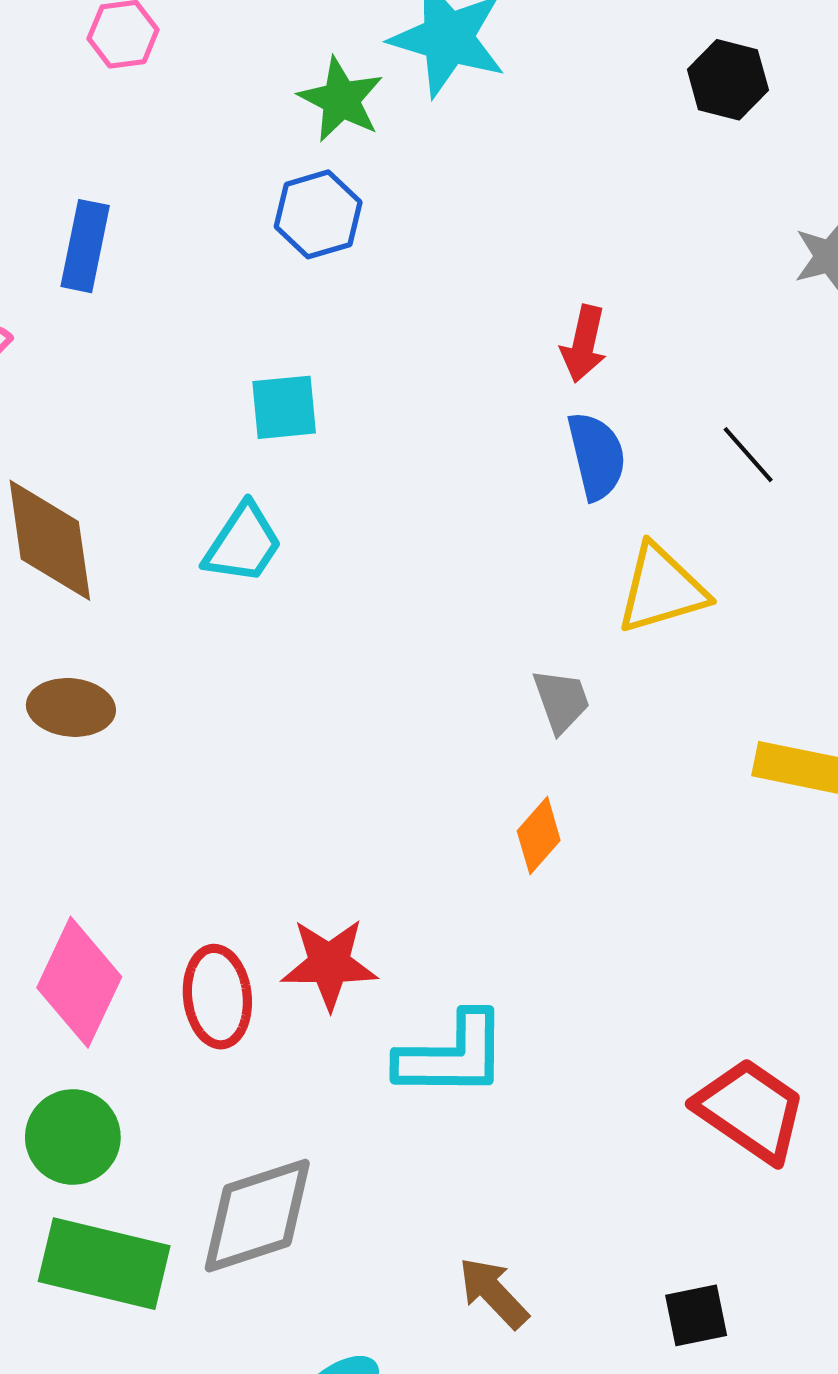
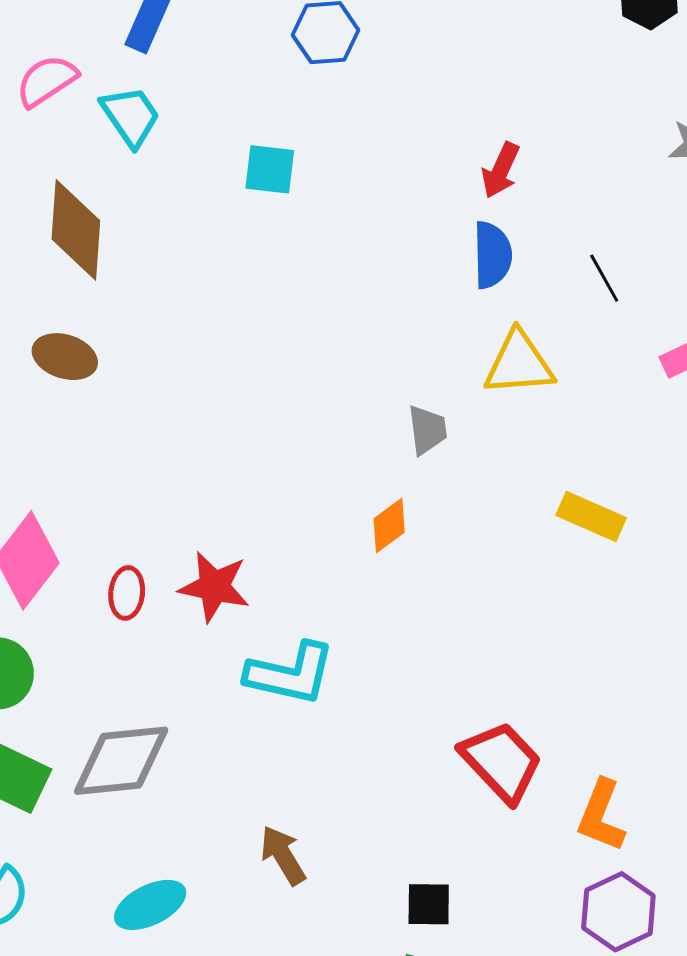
cyan trapezoid: (243, 544) -> (131, 116), moved, turned -80
red ellipse: (217, 997) -> (127, 593), size x0.7

